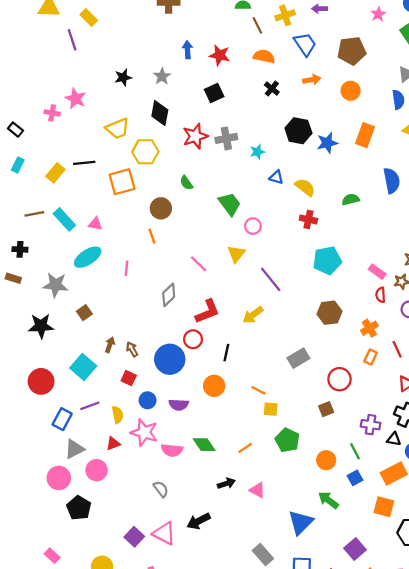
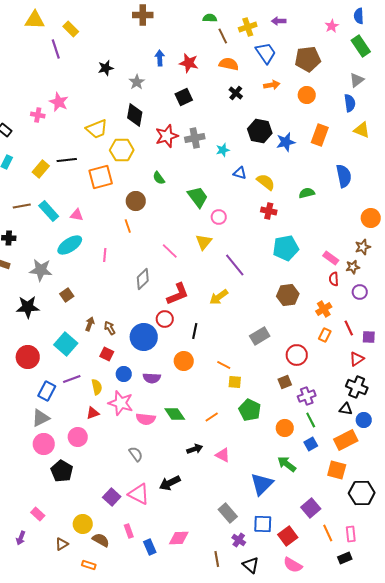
black star: (123, 77) -> (106, 68), moved
purple cross: (371, 425) -> (307, 396), moved, turned -30
gray triangle: (74, 449) -> (41, 418), moved

